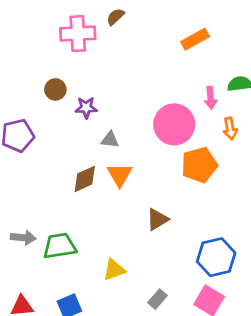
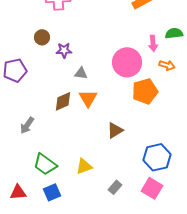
orange arrow: (230, 129) -> (167, 65), turned -63
gray arrow: (23, 238) -> (27, 125), moved, turned 120
green trapezoid: (60, 246) -> (45, 164), moved, turned -135

